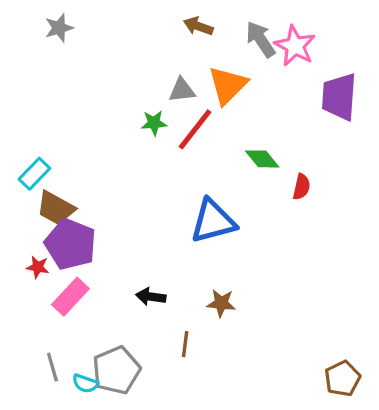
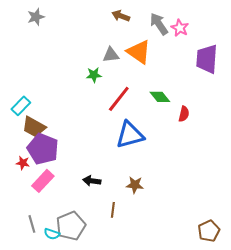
pink star: (295, 46) -> (180, 28), size x0.7
orange triangle: (228, 85) -> (139, 52), turned -40
red line: (195, 129) -> (119, 99), moved

